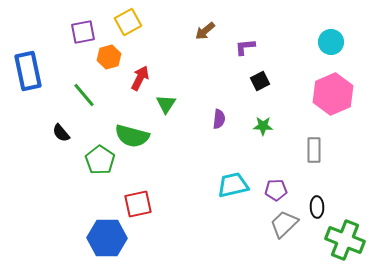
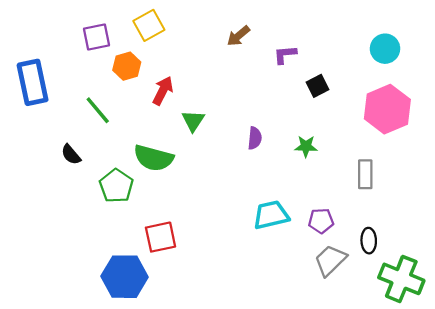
black square: (260, 81) -> (318, 86), moved

